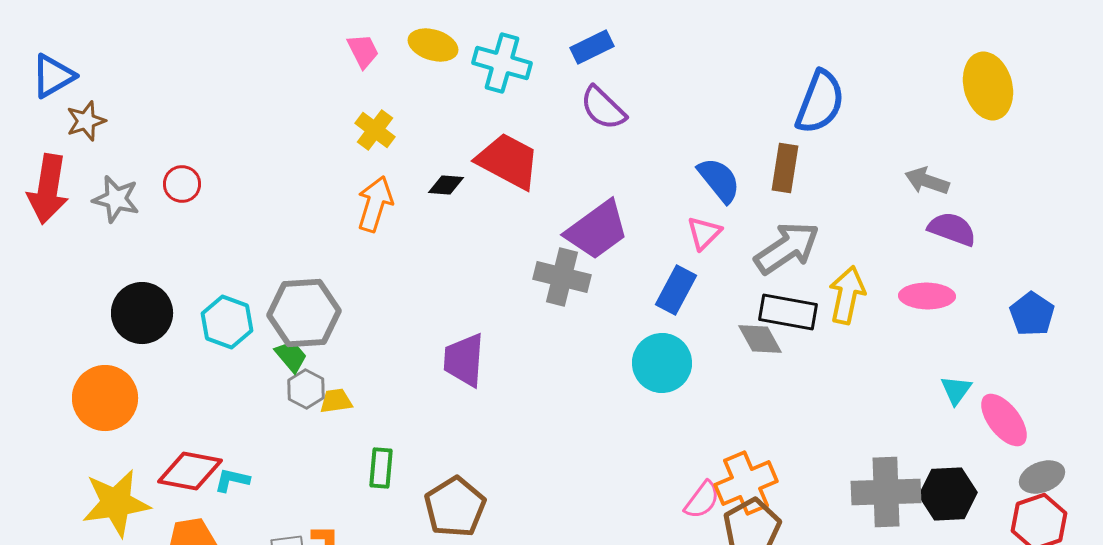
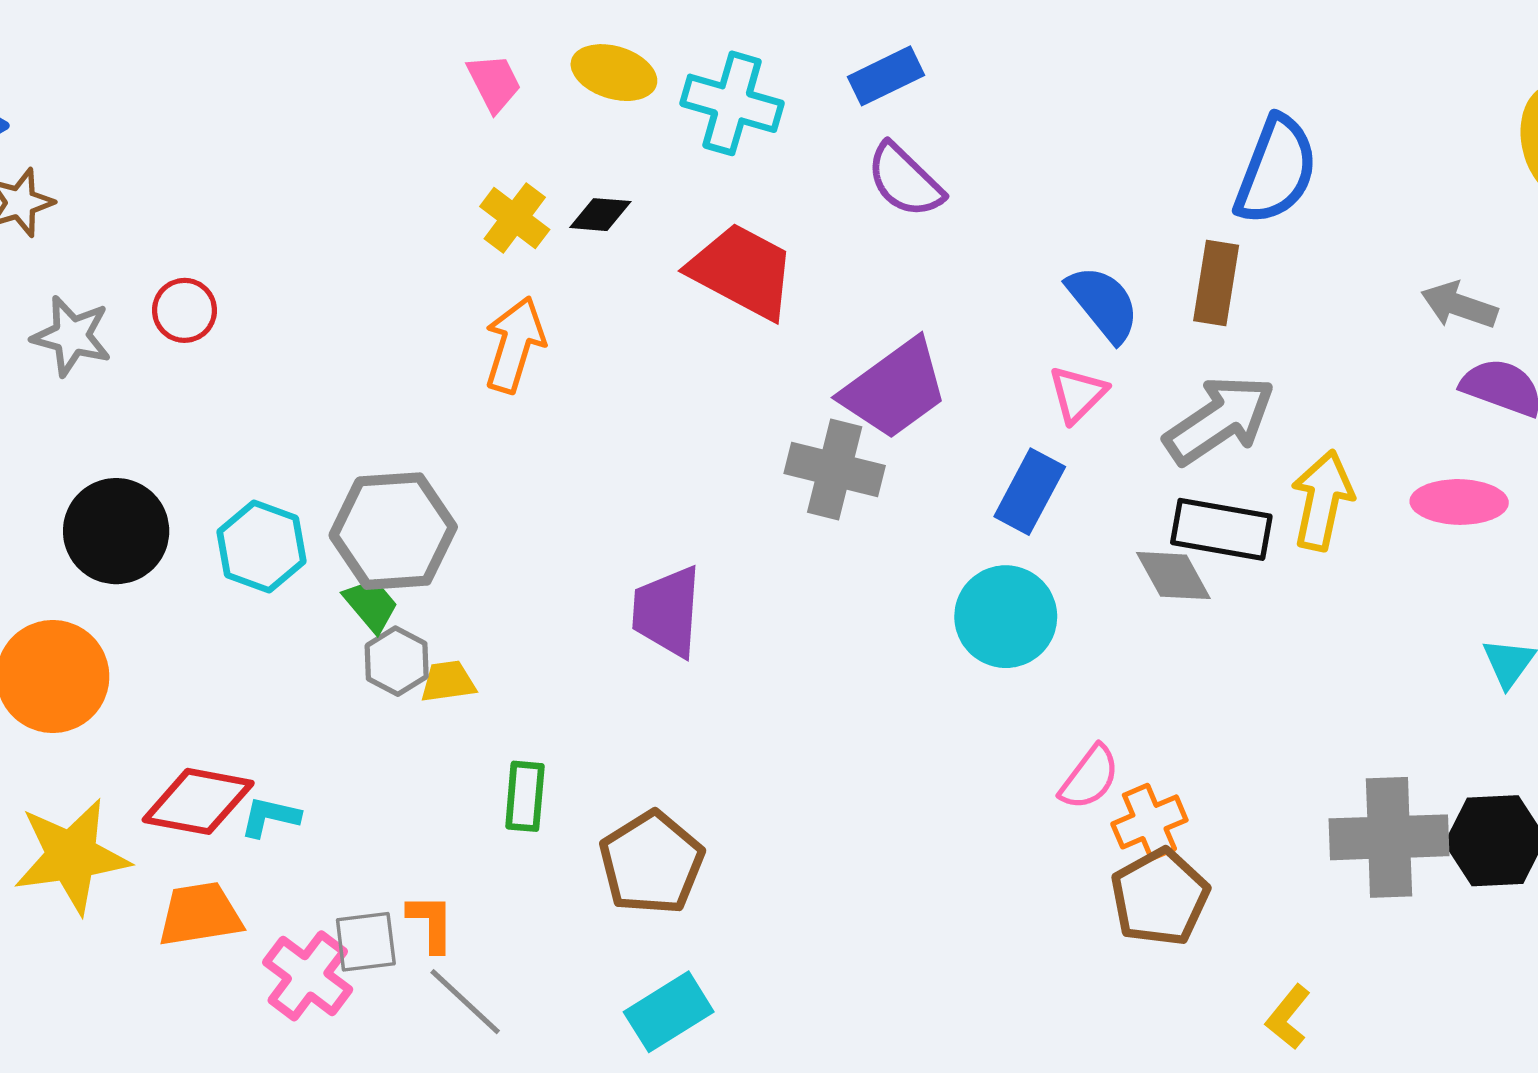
black diamond: (446, 185) -> (600, 215), moved
orange cross: (746, 483) -> (1149, 822), size x0.7
pink semicircle: (702, 500) -> (1090, 777), moved

